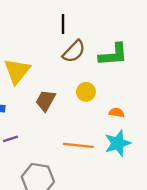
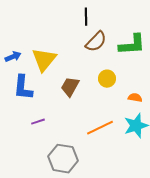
orange line: (78, 145) -> (100, 128), turned -32

